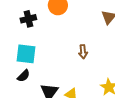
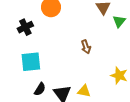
black semicircle: (24, 76) -> (40, 89), moved

